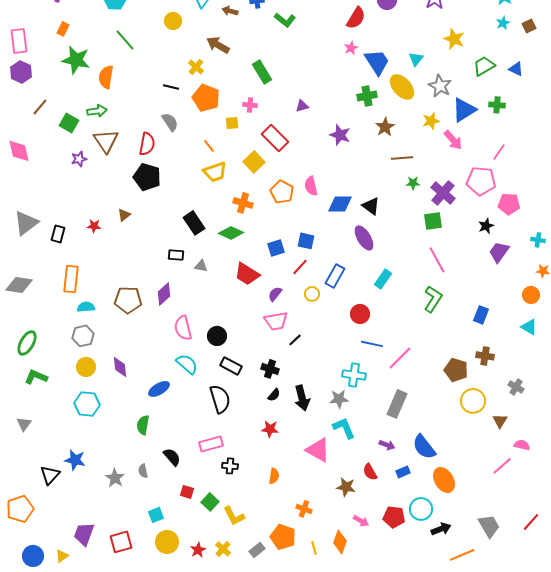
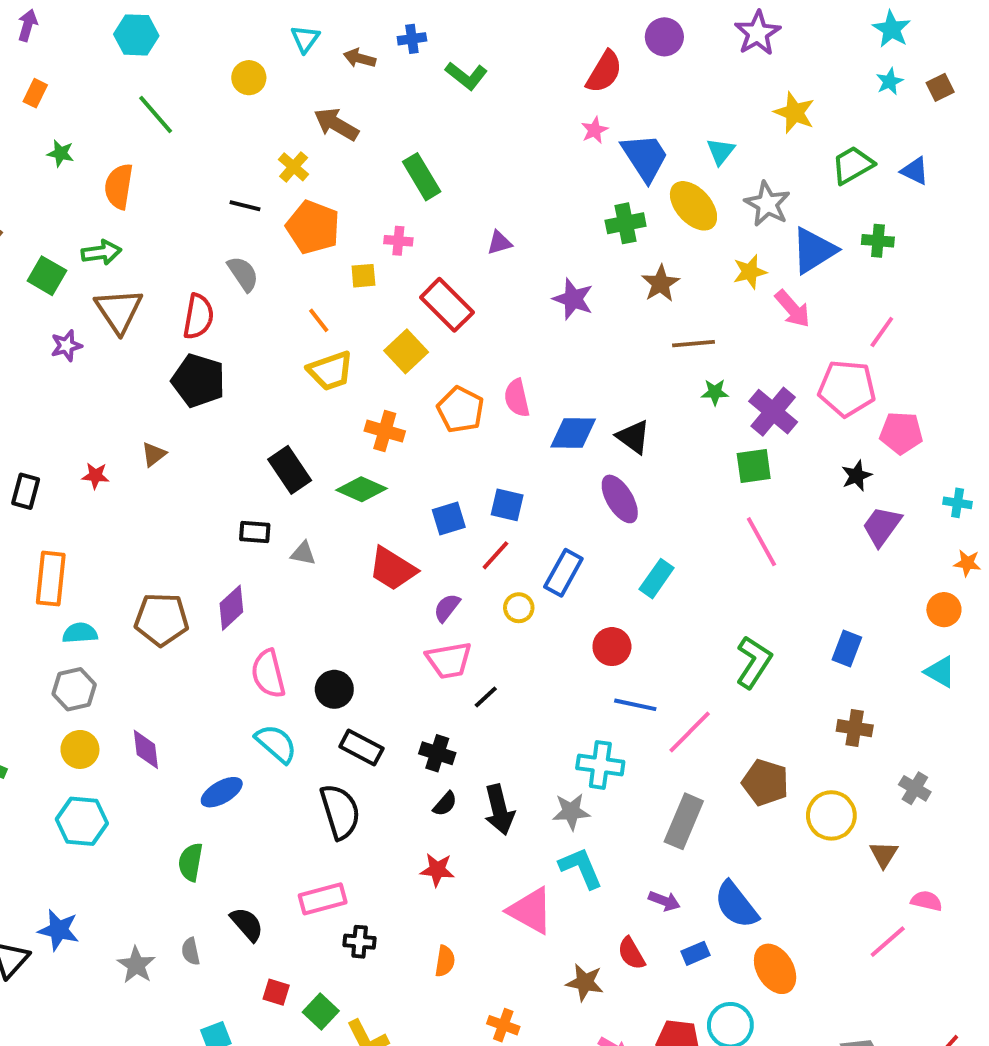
green star: (76, 60) -> (61, 153), size x0.5
green L-shape: (433, 299) -> (754, 662), moved
brown pentagon: (456, 370) -> (765, 782), moved

